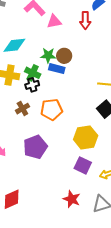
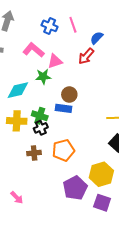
red arrow: (85, 20) -> (86, 56), turned 48
green star: (48, 55) -> (43, 77), moved
brown cross: (22, 109) -> (34, 153), turned 32
purple pentagon: (35, 147) -> (75, 188), moved

